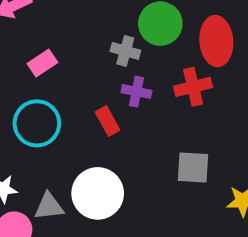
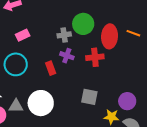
gray cross: (125, 51) -> (64, 35), turned -32

